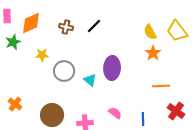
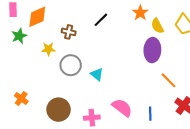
brown cross: (66, 27) -> (69, 32), moved
orange star: (153, 53) -> (140, 13), moved
purple ellipse: (112, 68) -> (152, 50), moved
orange line: (161, 86) -> (169, 80), turned 48
pink semicircle: (115, 113) -> (122, 108), size x1.5

